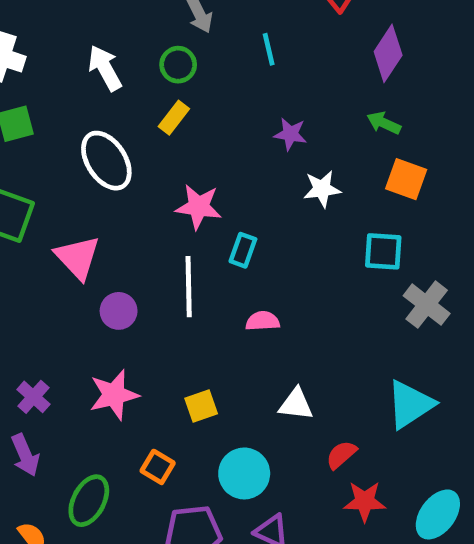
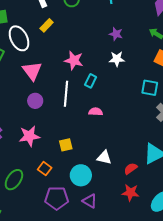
yellow rectangle: (174, 118) -> (47, 25), moved
white ellipse: (106, 161) -> (19, 38), moved
white star: (322, 189) -> (117, 59), moved
pink triangle: (78, 257) -> (32, 71), moved
white triangle: (296, 404) -> (104, 157), moved
red semicircle: (341, 455) -> (131, 169), moved

